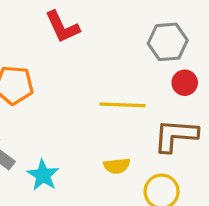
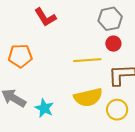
red circle: (185, 83) -> (113, 44), moved
yellow semicircle: (117, 166) -> (88, 97), size x1.8

